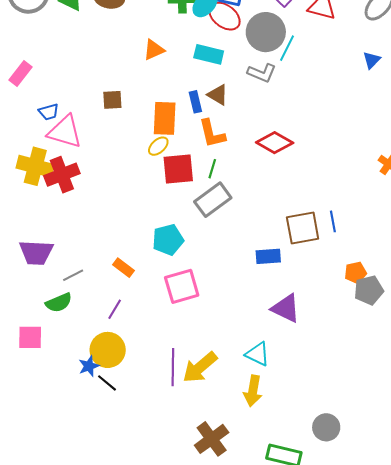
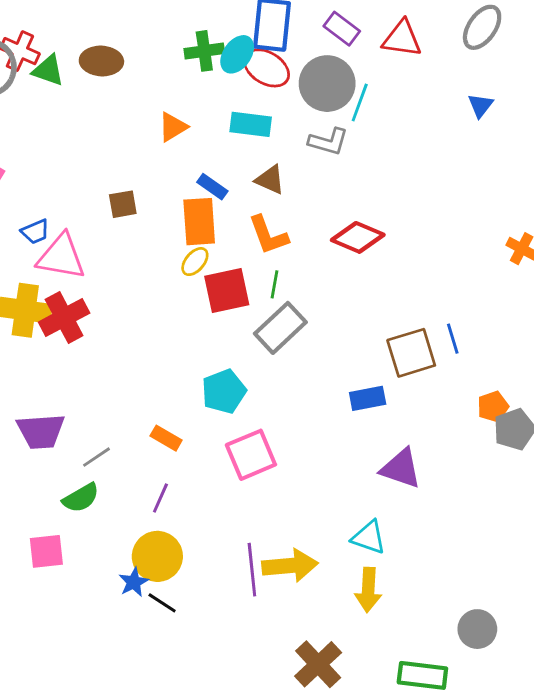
blue rectangle: (195, 102) -> (212, 187), moved, turned -35
yellow arrow: (200, 367) -> (290, 566), turned -138

